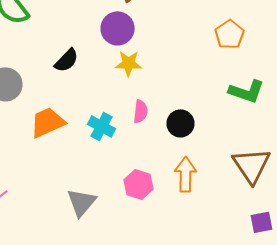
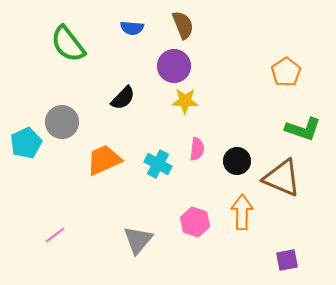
brown triangle: (252, 165) -> (282, 178), moved, turned -33
purple square: (262, 222) -> (287, 260), moved

